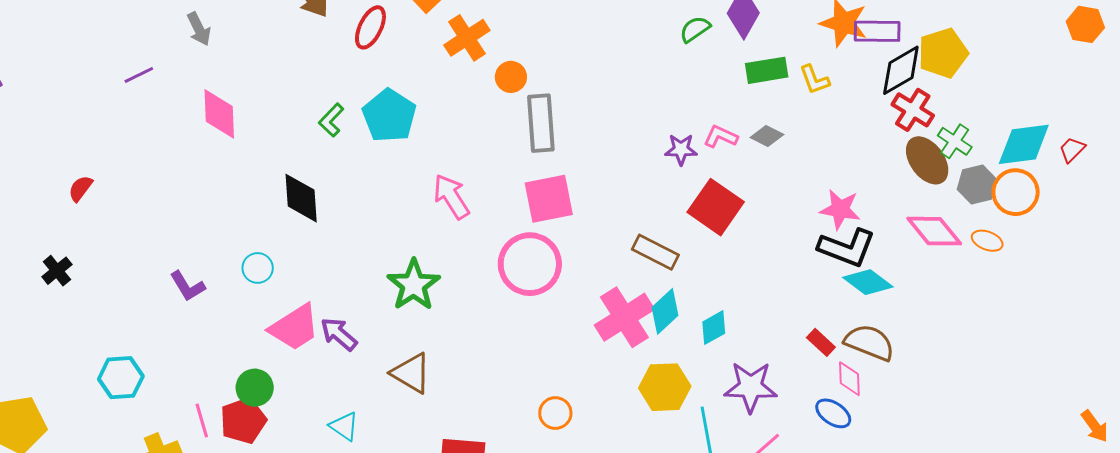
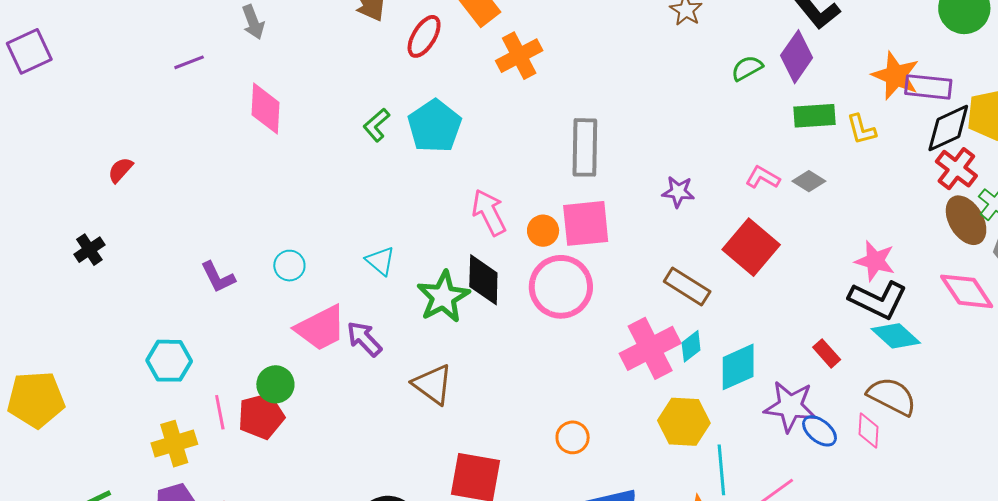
orange circle: (511, 77) -> (543, 231), moved
purple star: (681, 149) -> (678, 192), moved
black diamond: (301, 198) -> (483, 280), moved
cyan diamond: (665, 311) -> (691, 346), size x0.7
cyan diamond: (714, 328) -> (738, 367), size x1.4
red rectangle: (821, 342) -> (827, 353), moved
cyan hexagon: (121, 378) -> (169, 361), moved
purple star: (751, 387) -> (790, 406), moved
blue ellipse: (833, 413) -> (820, 431), moved
cyan triangle: (344, 426) -> (380, 261), moved

